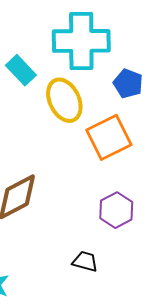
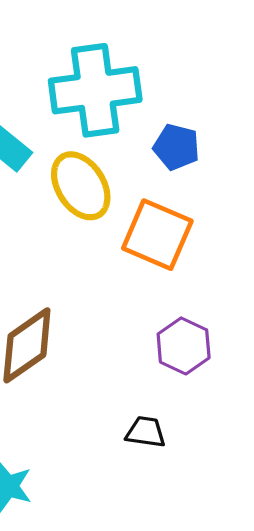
orange square: (109, 137) -> (157, 235), turned -33

